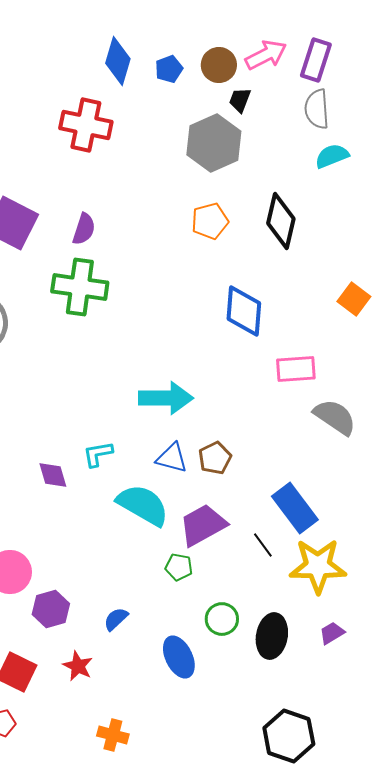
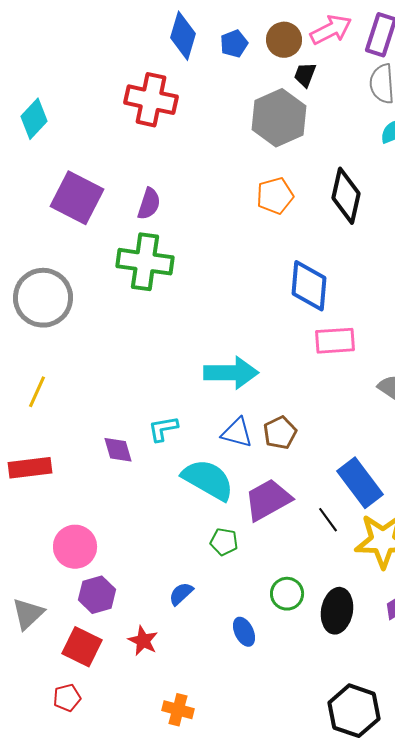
pink rectangle: (296, 369) -> (335, 341), moved
green pentagon: (179, 567) -> (224, 542), moved
purple hexagon: (51, 609) -> (97, 595), moved
blue ellipse: (179, 657) -> (244, 632), size x0.7

